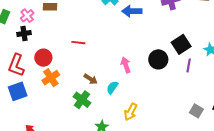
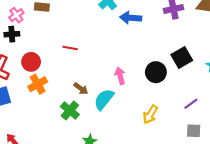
purple line: (189, 65) -> (191, 104), moved, turned 40
cyan semicircle: (112, 87) -> (104, 99), size x1.5
gray square: (196, 111) -> (194, 131), turned -32
yellow arrow: (131, 112) -> (150, 114), moved

